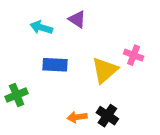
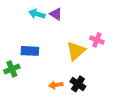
cyan arrow: (41, 28) -> (37, 14), moved
blue rectangle: (55, 65) -> (30, 51), moved

